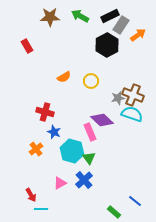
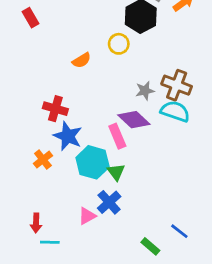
yellow circle: (91, 81) -> (119, 44), moved
gray star: (118, 98) -> (145, 91), moved
blue star: (54, 132) -> (68, 136), size x1.5
pink triangle: (60, 183) -> (87, 216), moved
red arrow: (31, 195) -> (36, 223), turned 32

